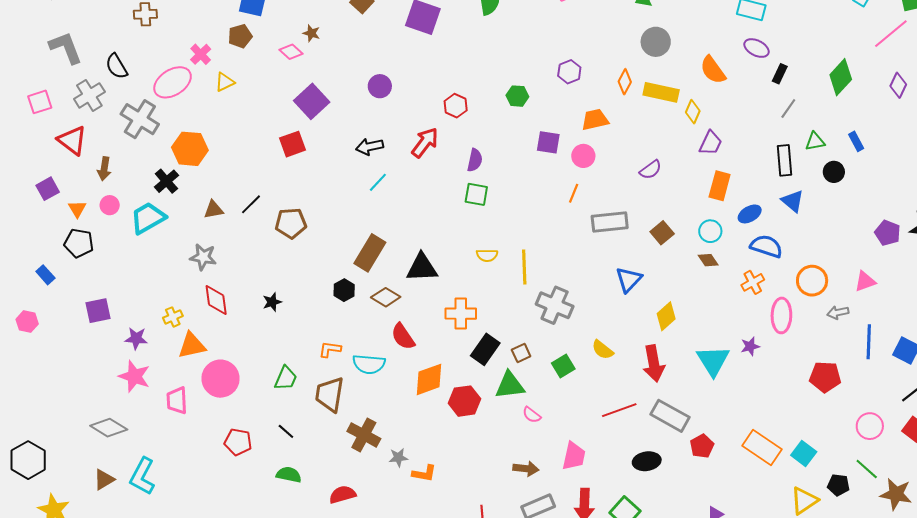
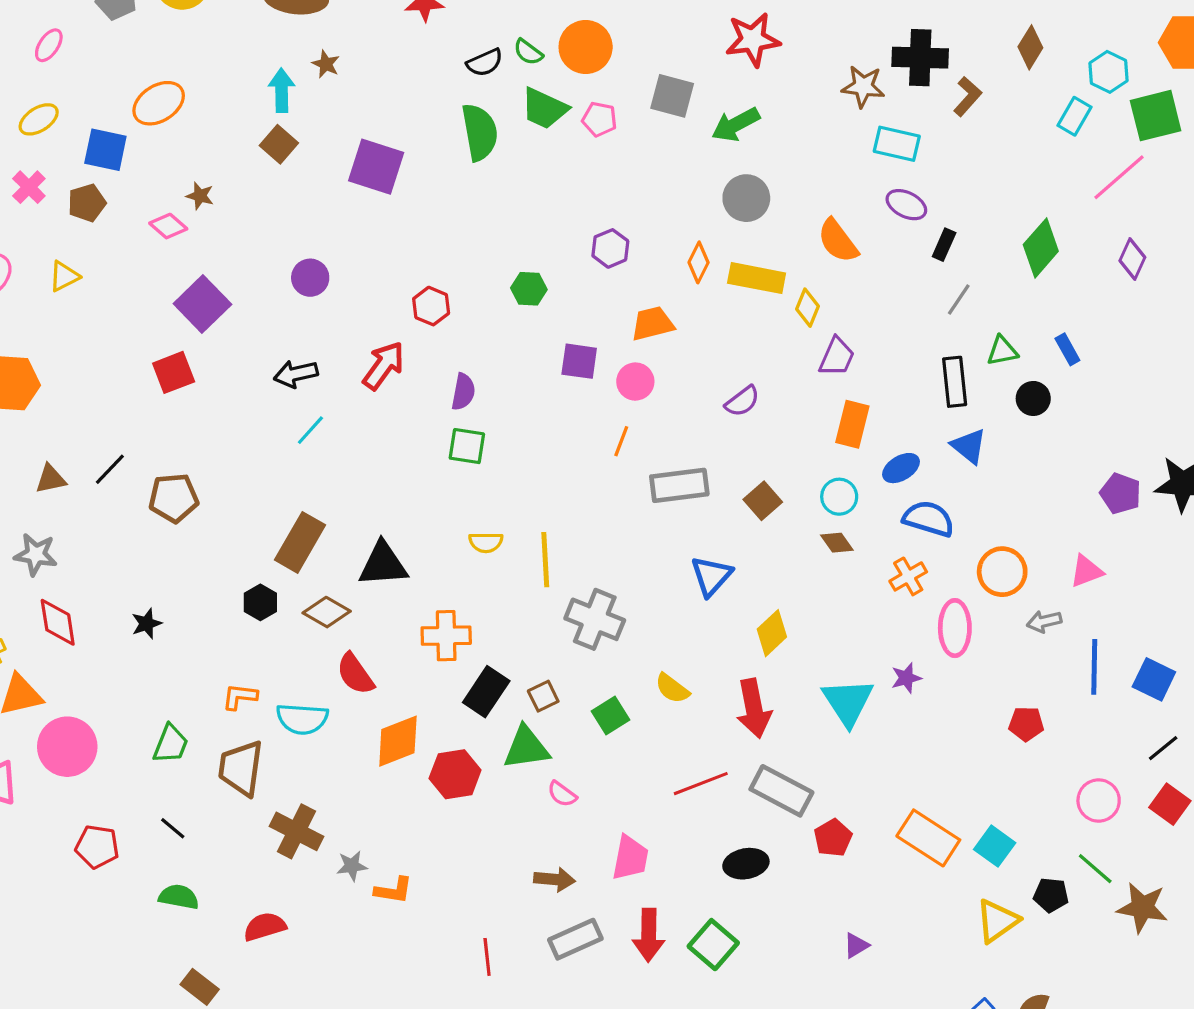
pink cross: (201, 54) -> (29, 187), moved
red pentagon: (825, 377) -> (1026, 724), size x0.7

